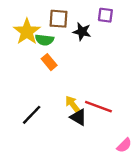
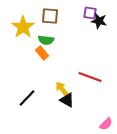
black star: (82, 32) -> (99, 21), moved
green semicircle: (44, 40) -> (46, 40), moved
red line: (98, 107) -> (90, 77), moved

